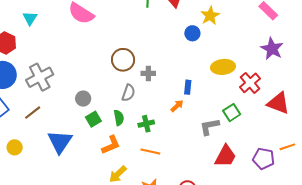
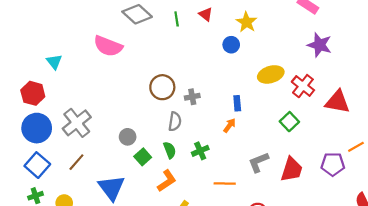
gray L-shape: (209, 127) -> (259, 162), moved
orange line: (150, 152) -> (225, 183), moved

